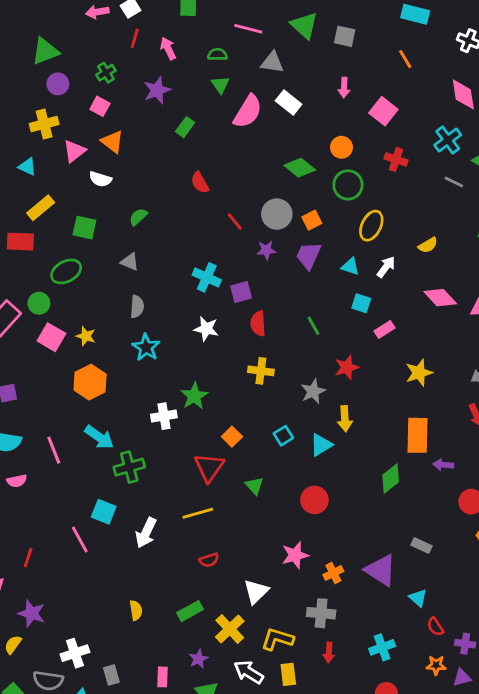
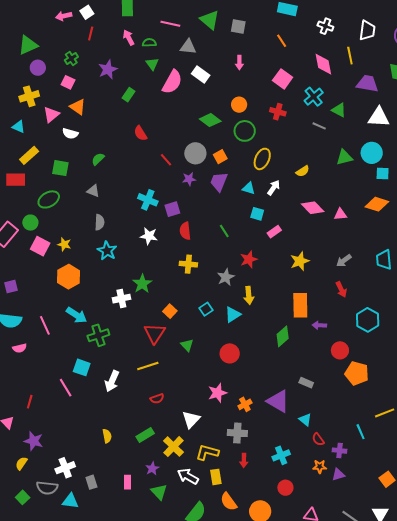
pink arrow: (168, 48) -> (129, 38), moved
pink square: (383, 111) -> (283, 79), moved

